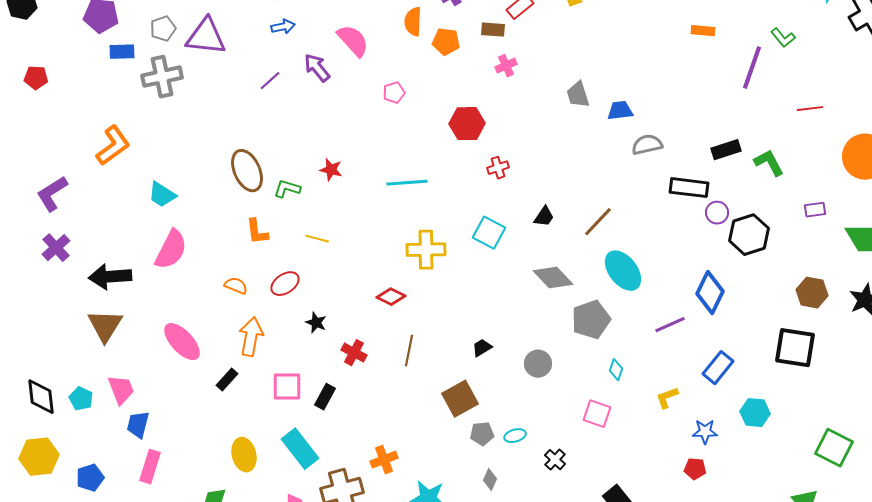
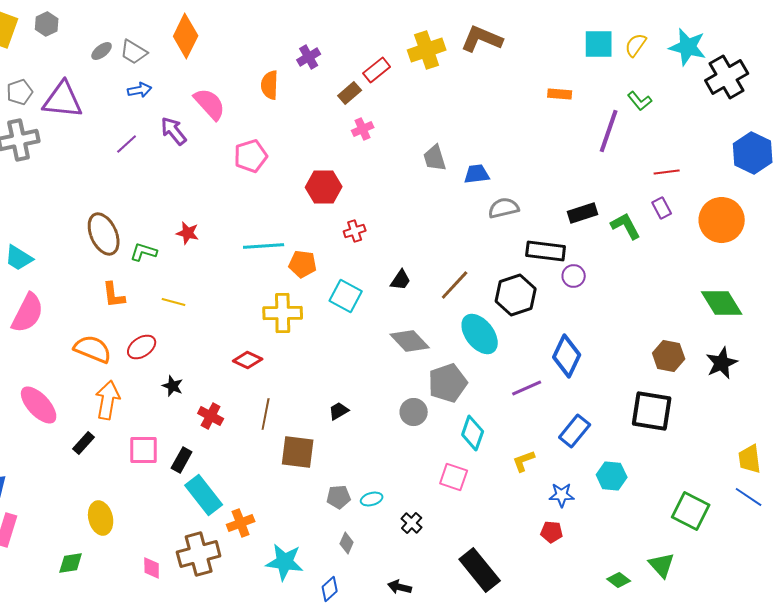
brown rectangle: (493, 30) -> (350, 93), turned -45
orange pentagon: (446, 42) -> (303, 264), moved
pink pentagon: (394, 93) -> (251, 156), size x1.5
purple rectangle: (815, 210) -> (662, 208), moved, turned 70
black hexagon: (749, 235) -> (516, 295), moved
orange semicircle: (236, 286) -> (93, 349), size x1.6
gray circle: (538, 364) -> (414, 412), moved
cyan diamond: (616, 370) -> (473, 433), size x1.6
brown square: (460, 399) -> (298, 452), moved, turned 36
cyan rectangle: (300, 449) -> (204, 495), moved

